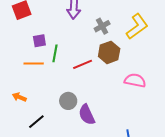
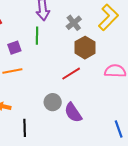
green line: (55, 53) -> (37, 36), moved
red line: (83, 64) -> (71, 74), moved
black line: (36, 122) -> (25, 128), turned -42

